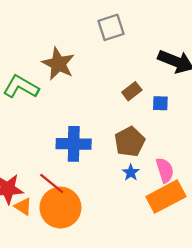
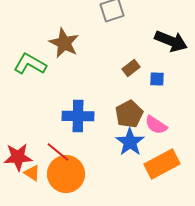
pink semicircle: (165, 170) -> (156, 125), moved, turned 140
blue star: (131, 172) -> (130, 142), size x1.8

